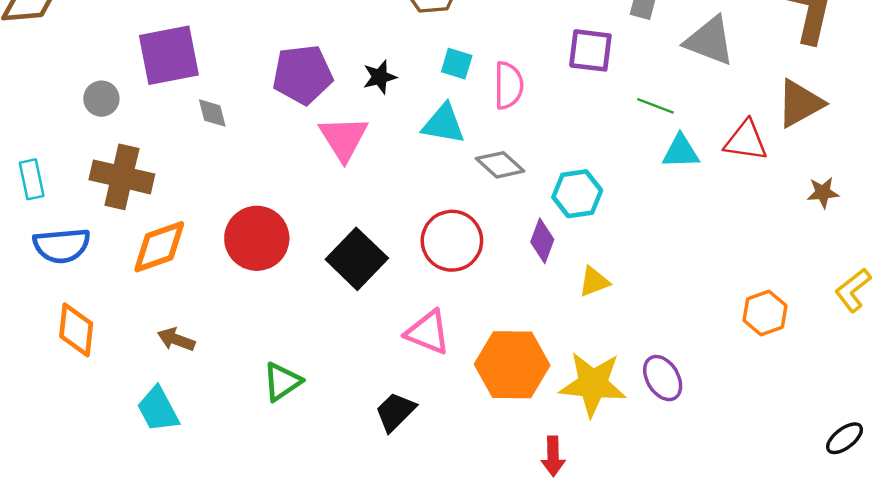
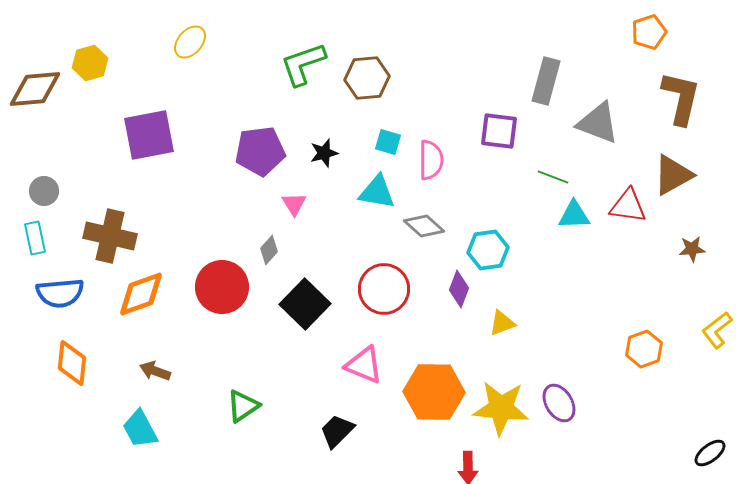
gray circle: (101, 99) -> (44, 191), moved
gray diamond: (212, 113) -> (269, 250), moved, turned 56
pink triangle: (344, 138) -> (294, 204), size x0.6

